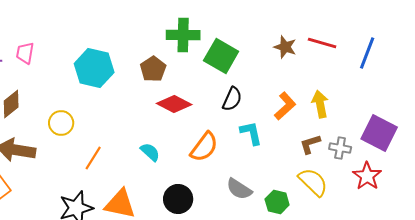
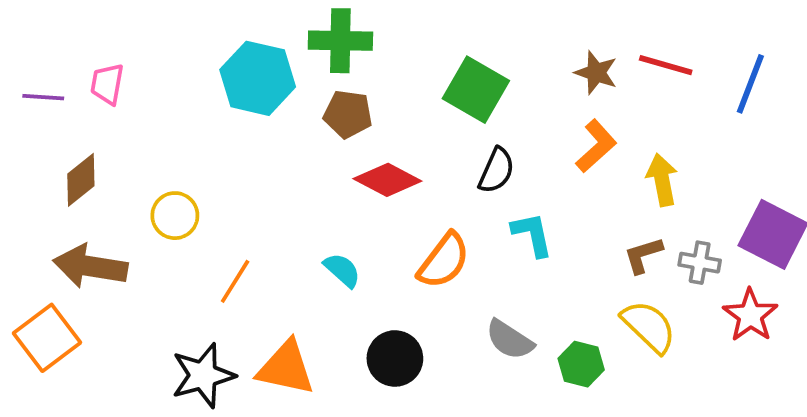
green cross: (183, 35) -> (340, 41), moved
cyan hexagon: (94, 68) -> (258, 78), moved
brown pentagon: (153, 69) -> (348, 114), turned -30
orange L-shape: (285, 106) -> (596, 146), moved

